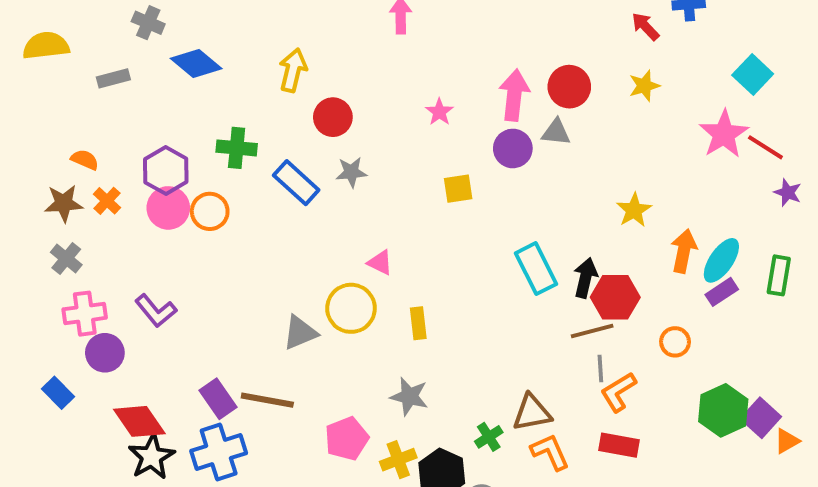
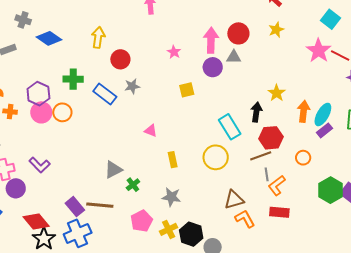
orange cross: (107, 201) -> (10, 112), turned -32
black arrow: (585, 278) -> (256, 112), moved
yellow circle: (351, 308) -> (216, 157), moved
green cross: (489, 437) -> (133, 185), moved

